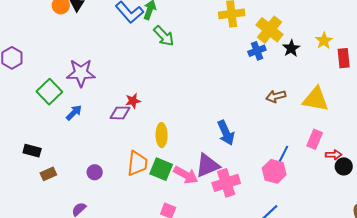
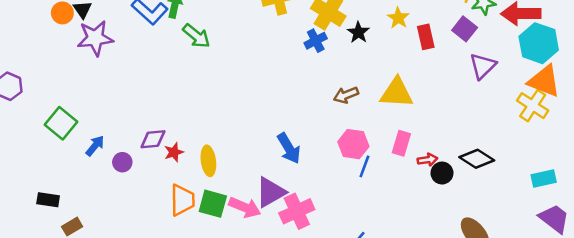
purple star: (81, 73) -> (95, 38), moved
red star: (133, 101) -> (174, 152), moved
pink hexagon: (274, 171) -> (353, 144), moved
purple circle: (95, 172) -> (122, 162), moved

